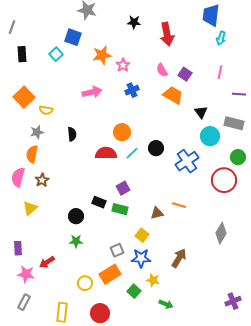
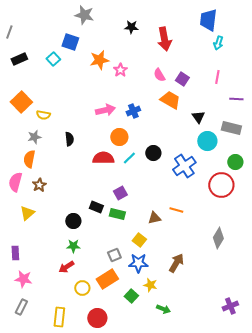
black rectangle: (22, 54) -> (19, 59), turned 70
blue cross: (132, 90) -> (133, 111), moved
pink arrow: (92, 92) -> (105, 110), moved
red arrow: (47, 262) -> (66, 267), moved

